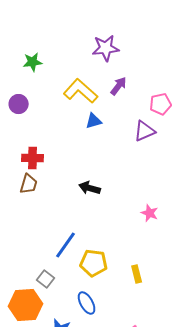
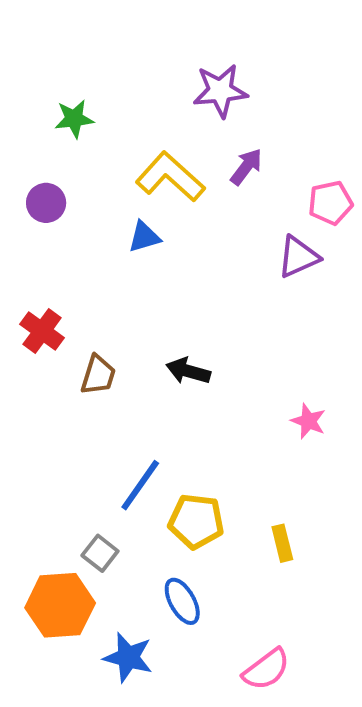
blue triangle: (94, 121) -> (144, 237), moved
red cross: (33, 158) -> (42, 331), moved, turned 35
brown trapezoid: (29, 184) -> (98, 375), moved

